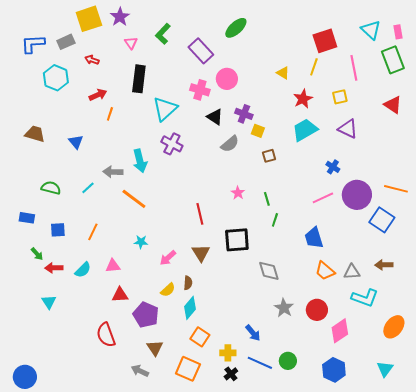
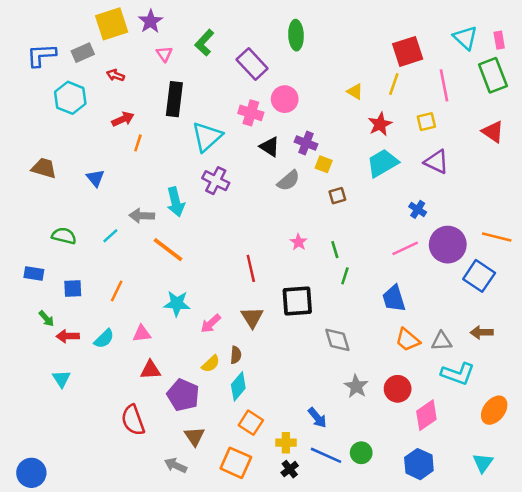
green ellipse: (236, 28) -> (296, 35), turned -50
cyan star: (141, 242) -> (177, 304), size x1.5

